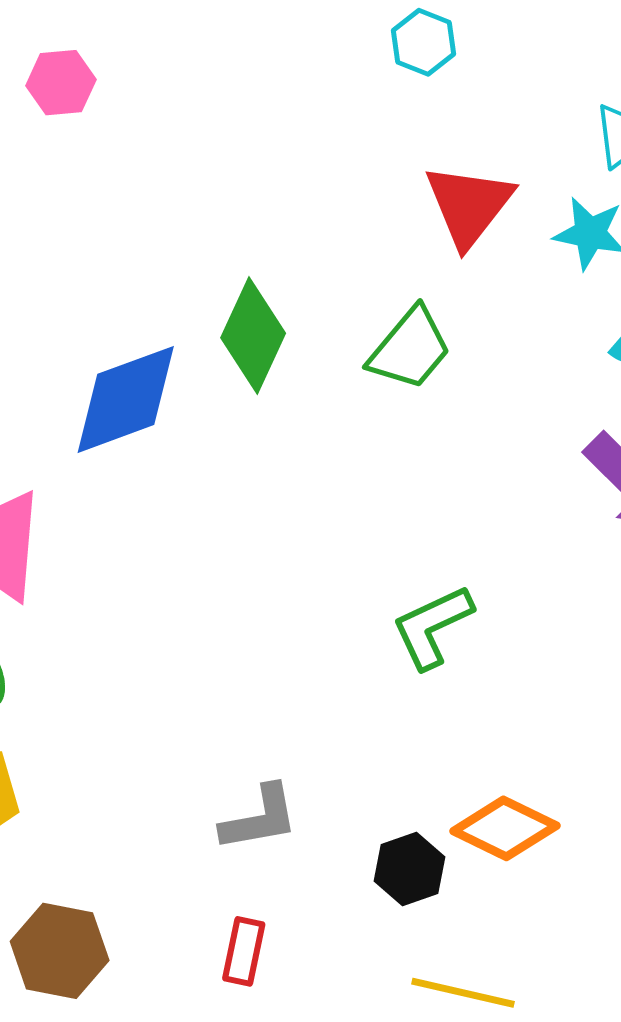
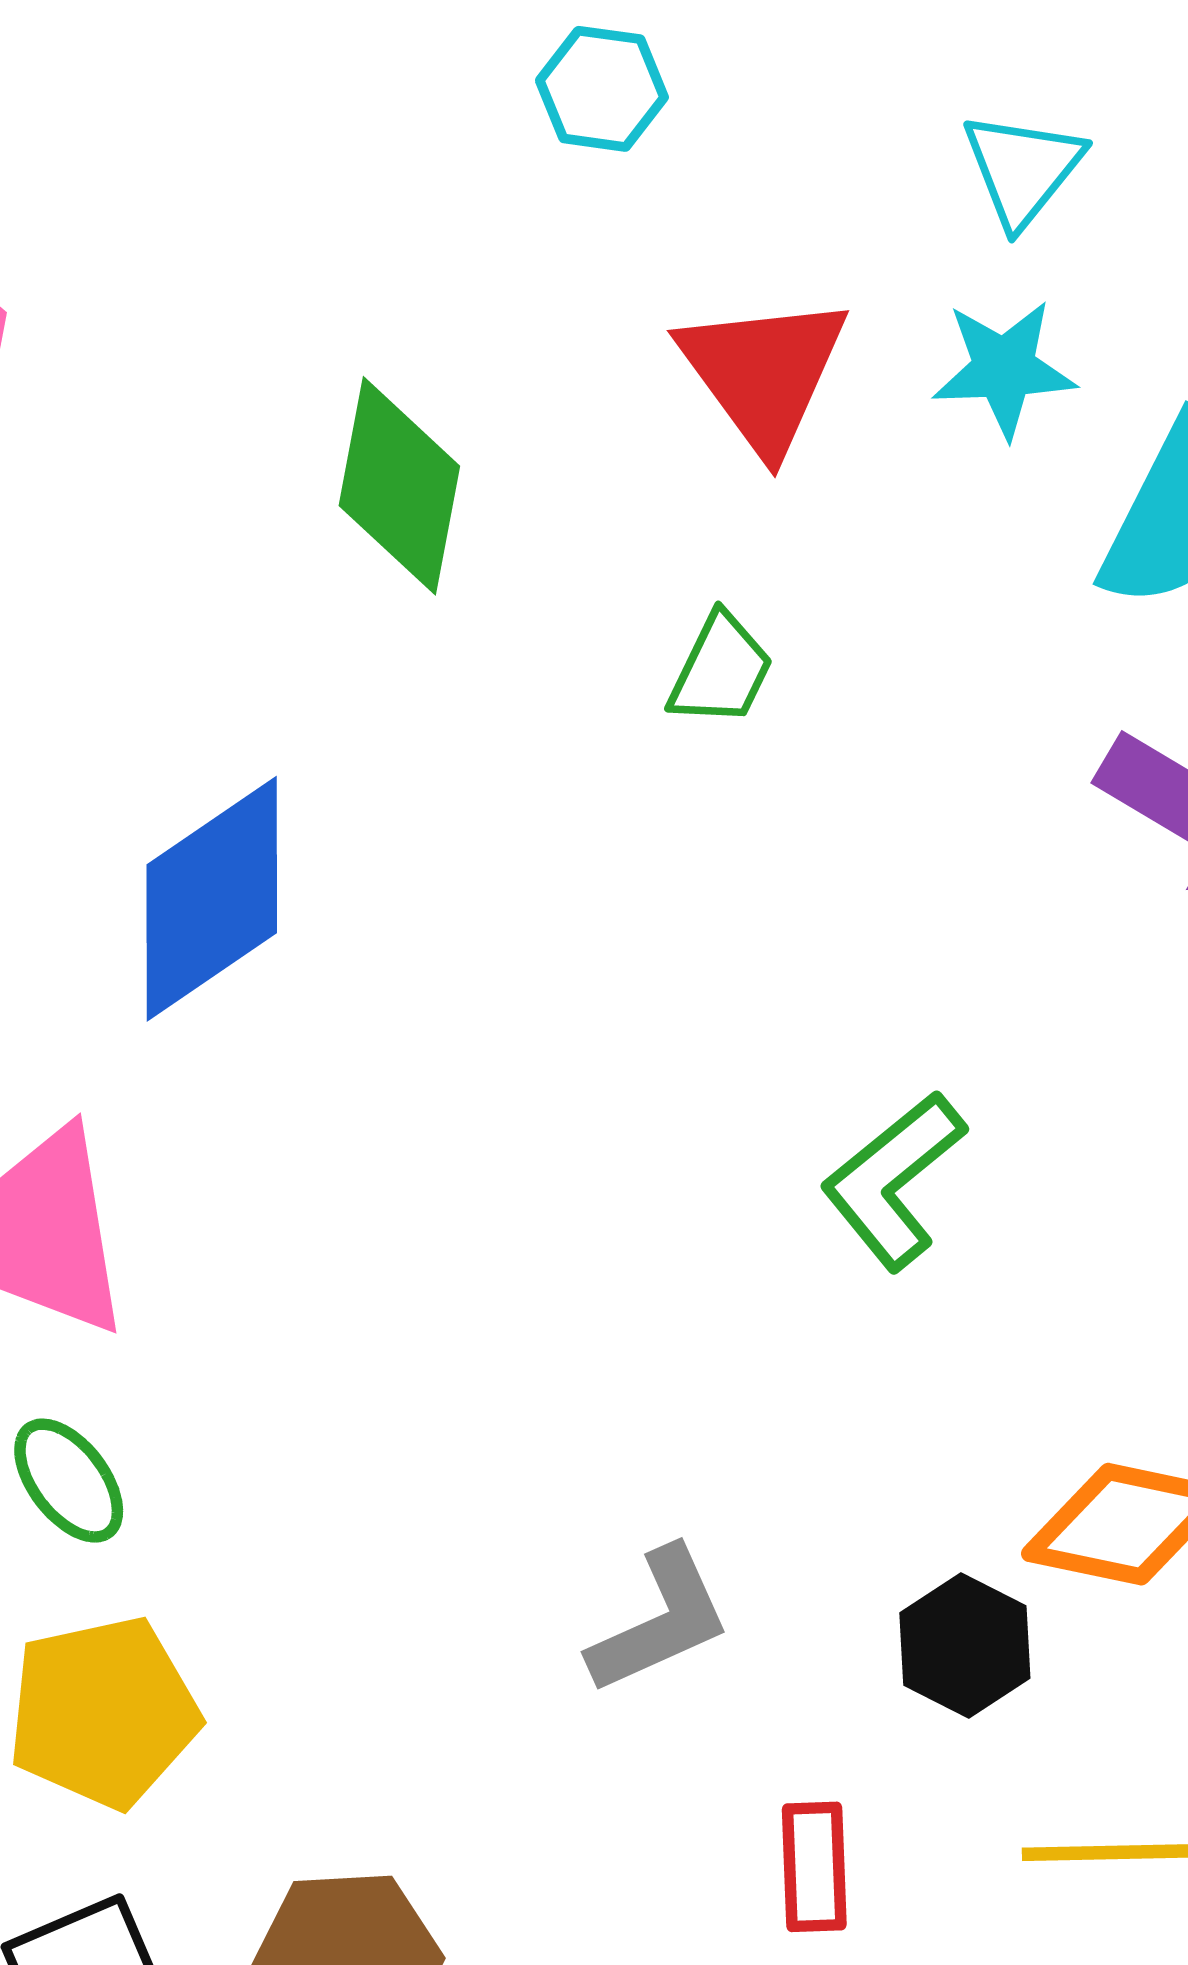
green diamond: (253, 335) -> (399, 486), moved
green trapezoid: (410, 349) -> (721, 670), size x0.7
red rectangle: (244, 951) -> (814, 1867), moved

